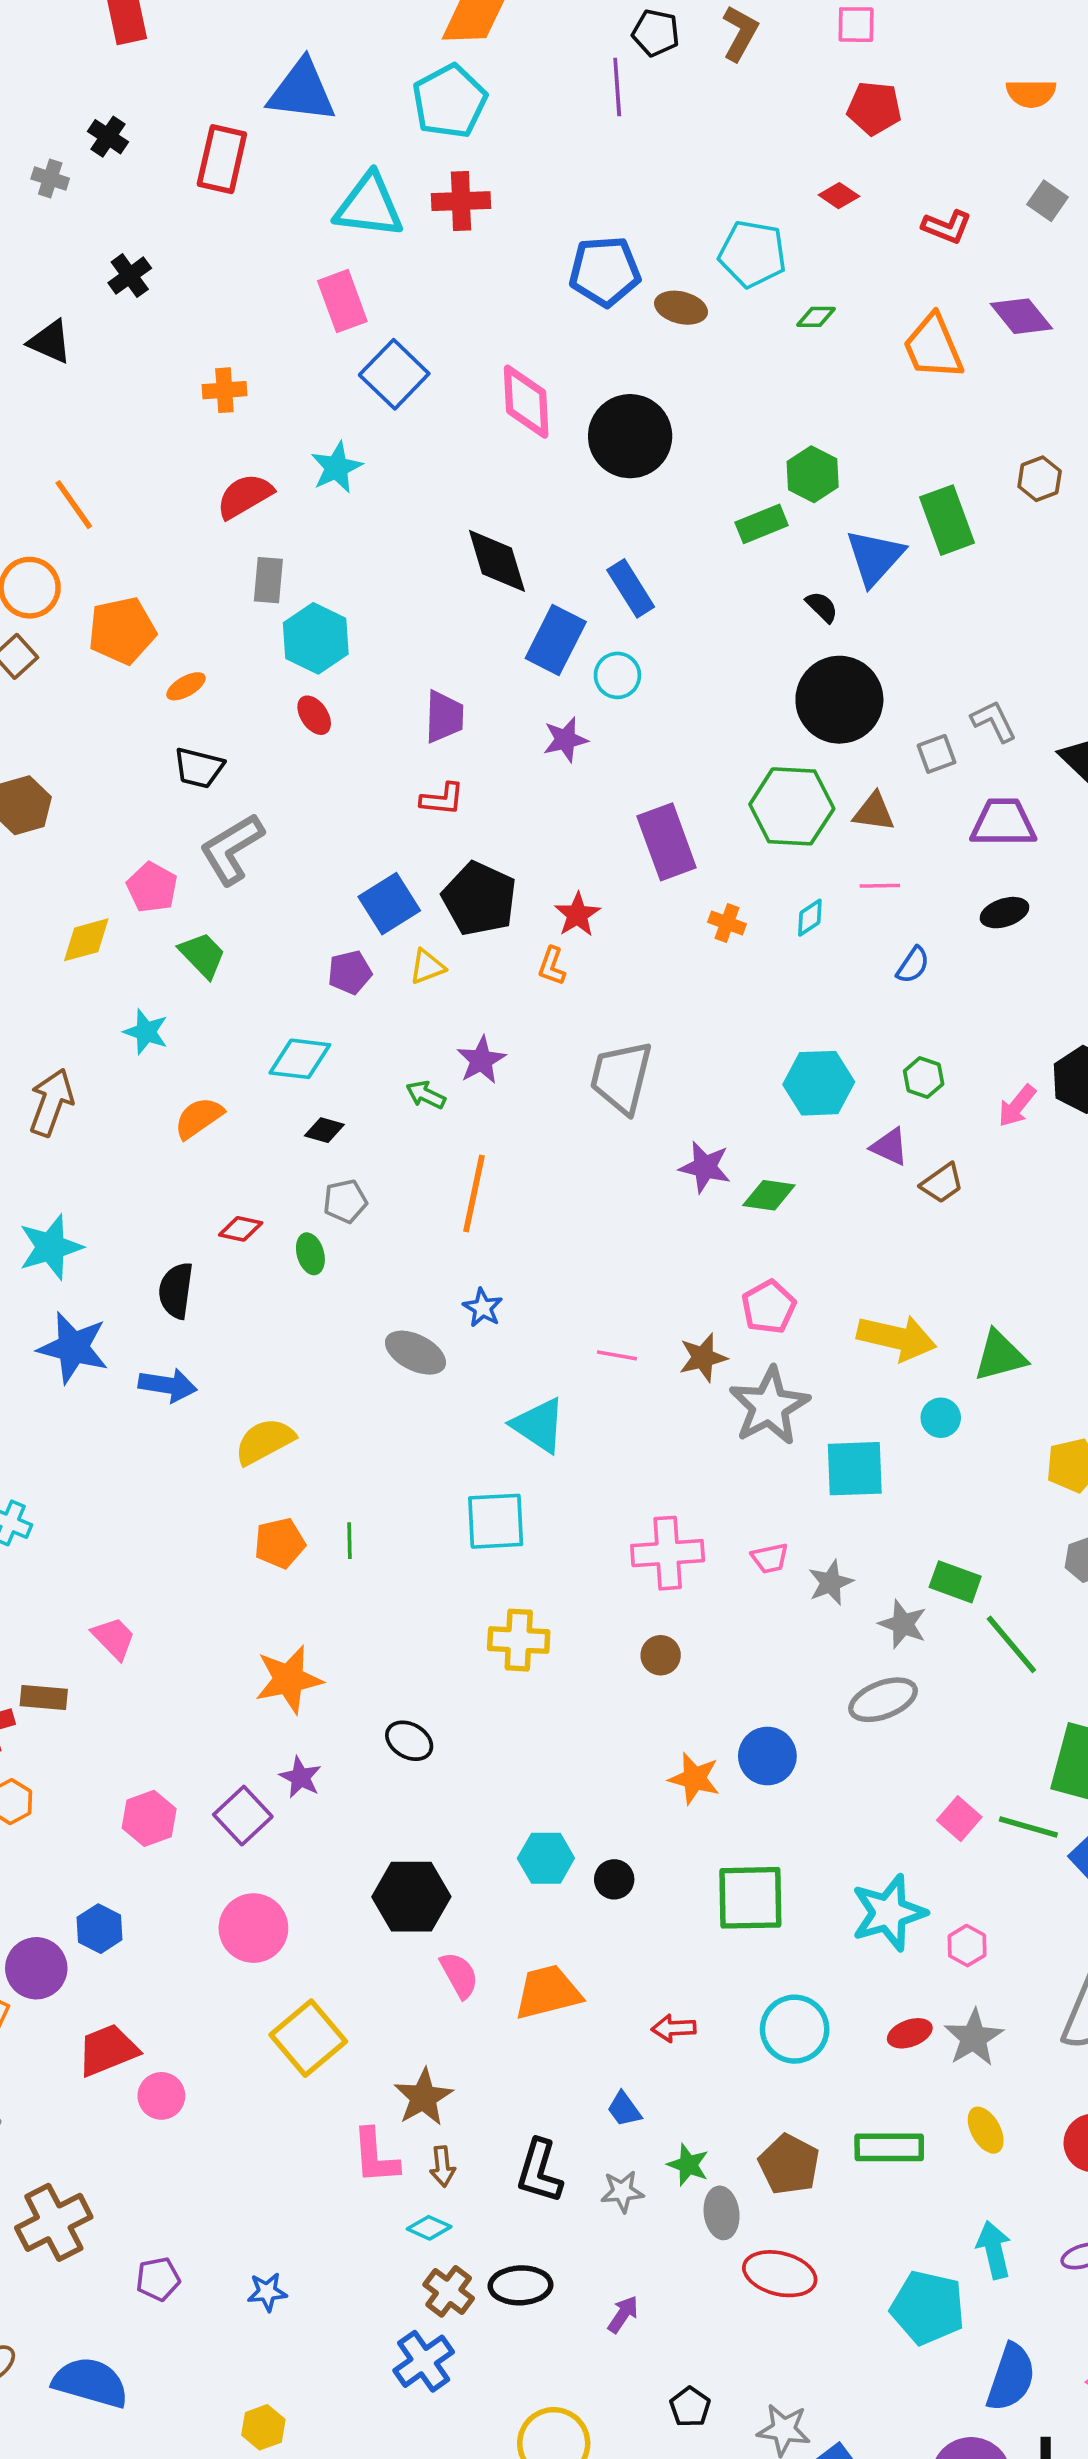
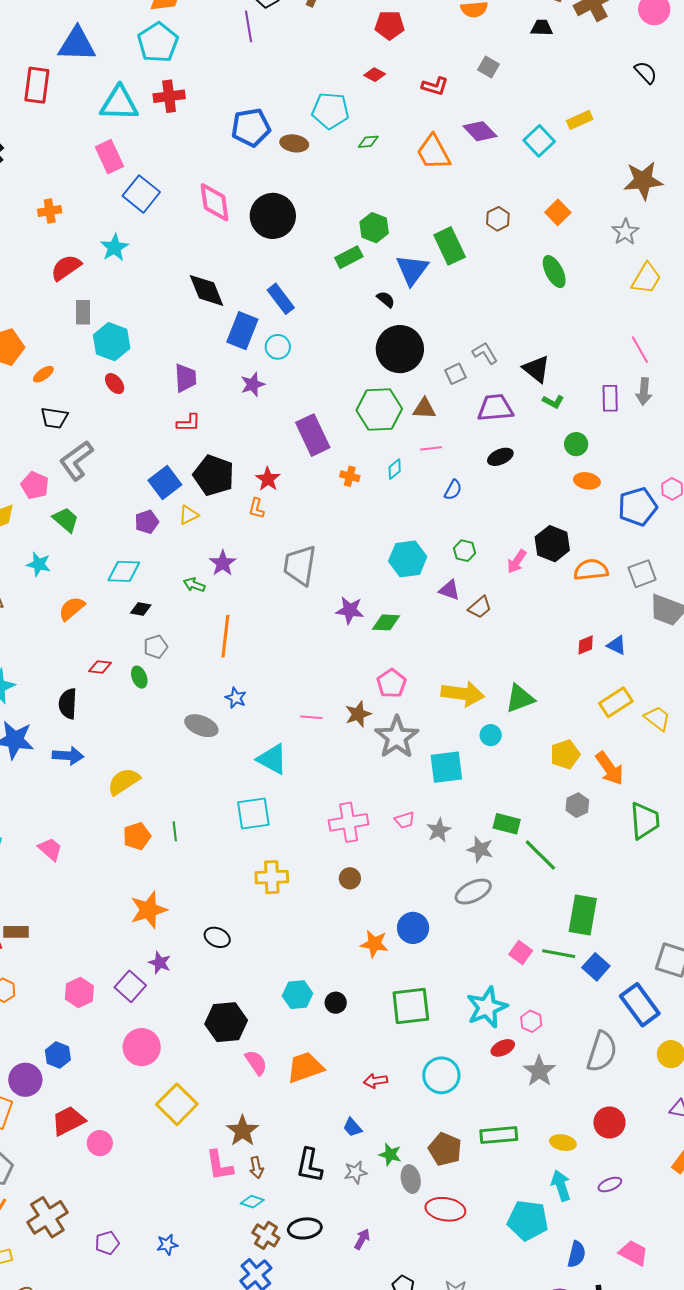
pink trapezoid: (114, 1638) -> (50, 849), moved
red ellipse: (910, 2033) -> (503, 1048), moved
yellow ellipse: (986, 2130) -> (563, 1143), moved, turned -45
blue semicircle: (1011, 2377) -> (576, 1254), size x0.7

